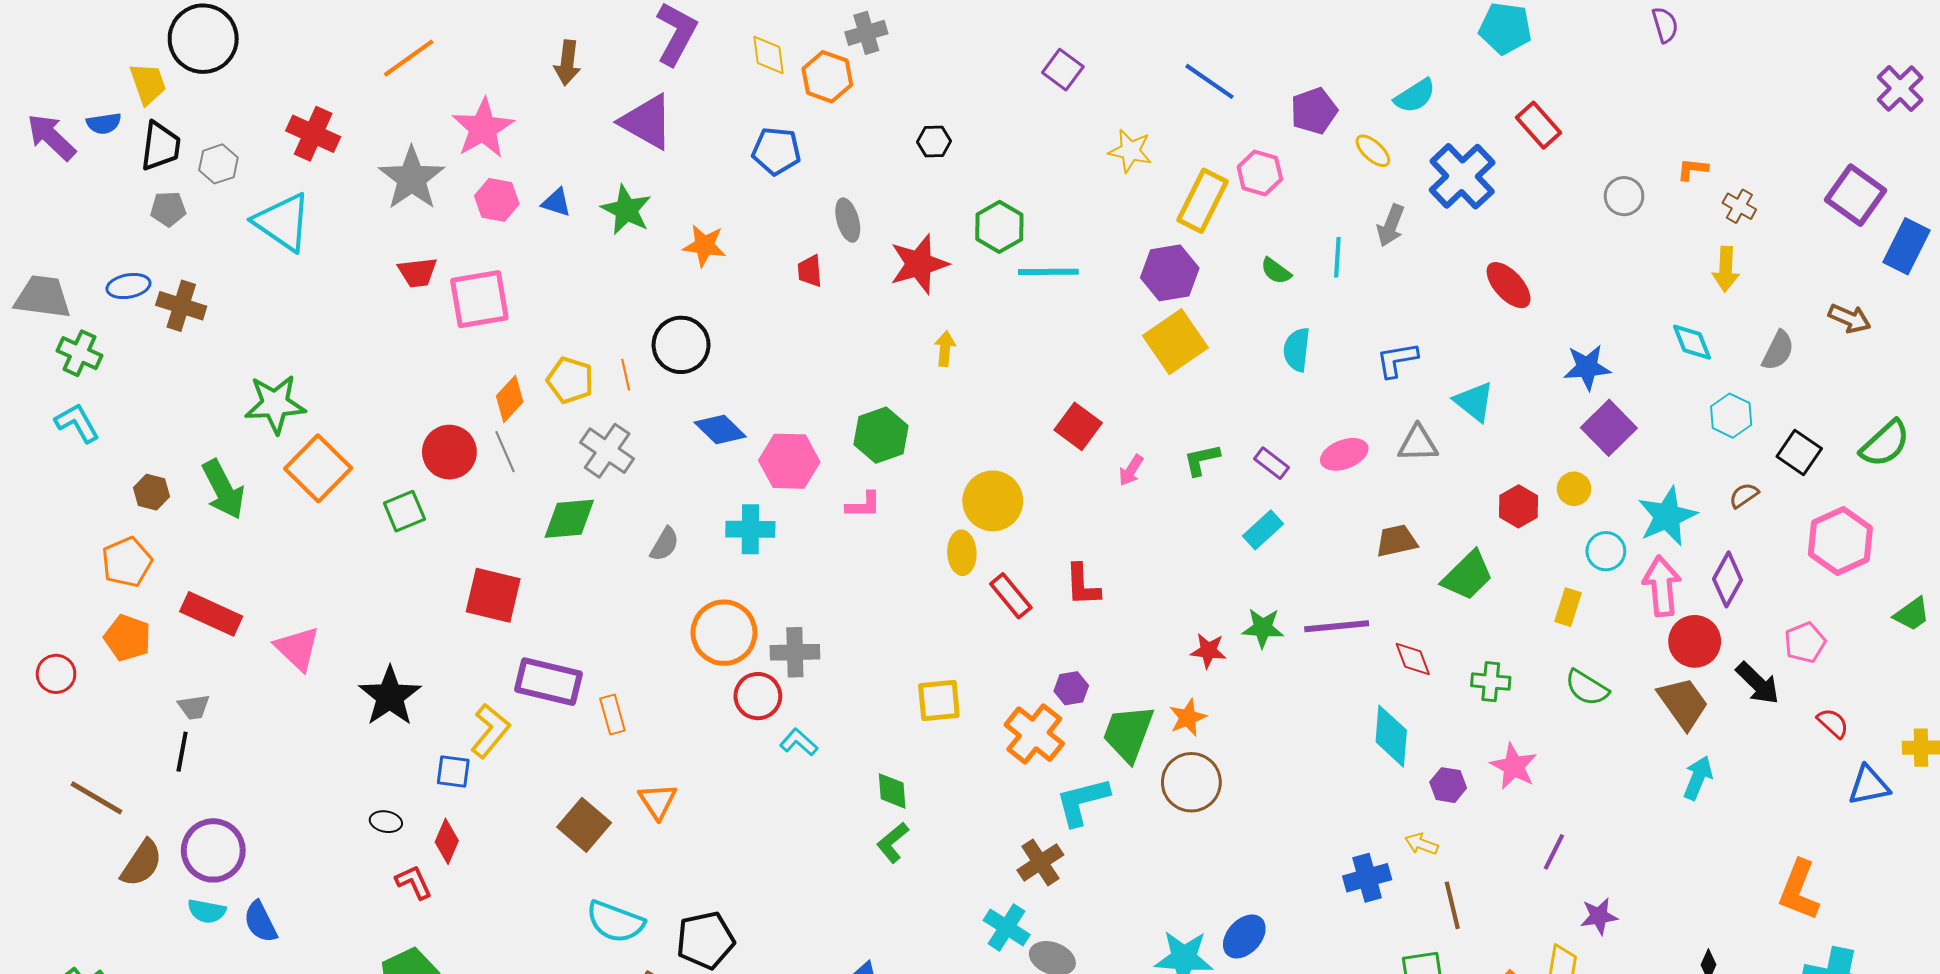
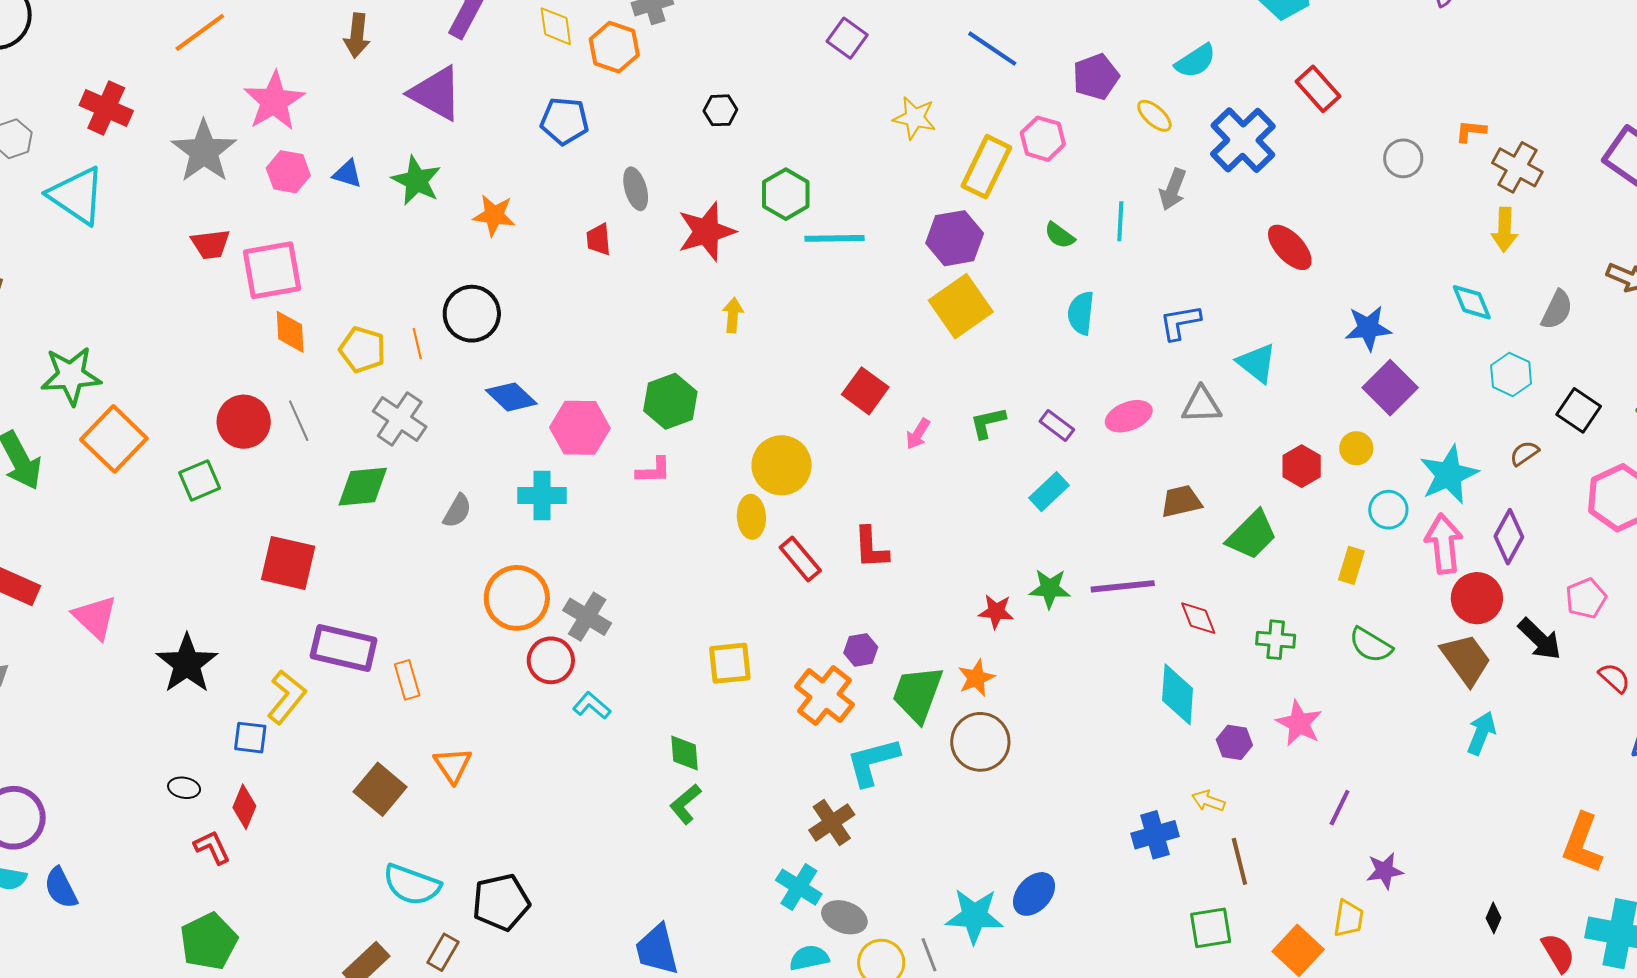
brown cross: (1739, 206) -> (1517, 167), size x1.5
orange diamond: (510, 399) -> (290, 332), moved, turned -45
gray cross: (795, 652) -> (587, 617), turned 33

